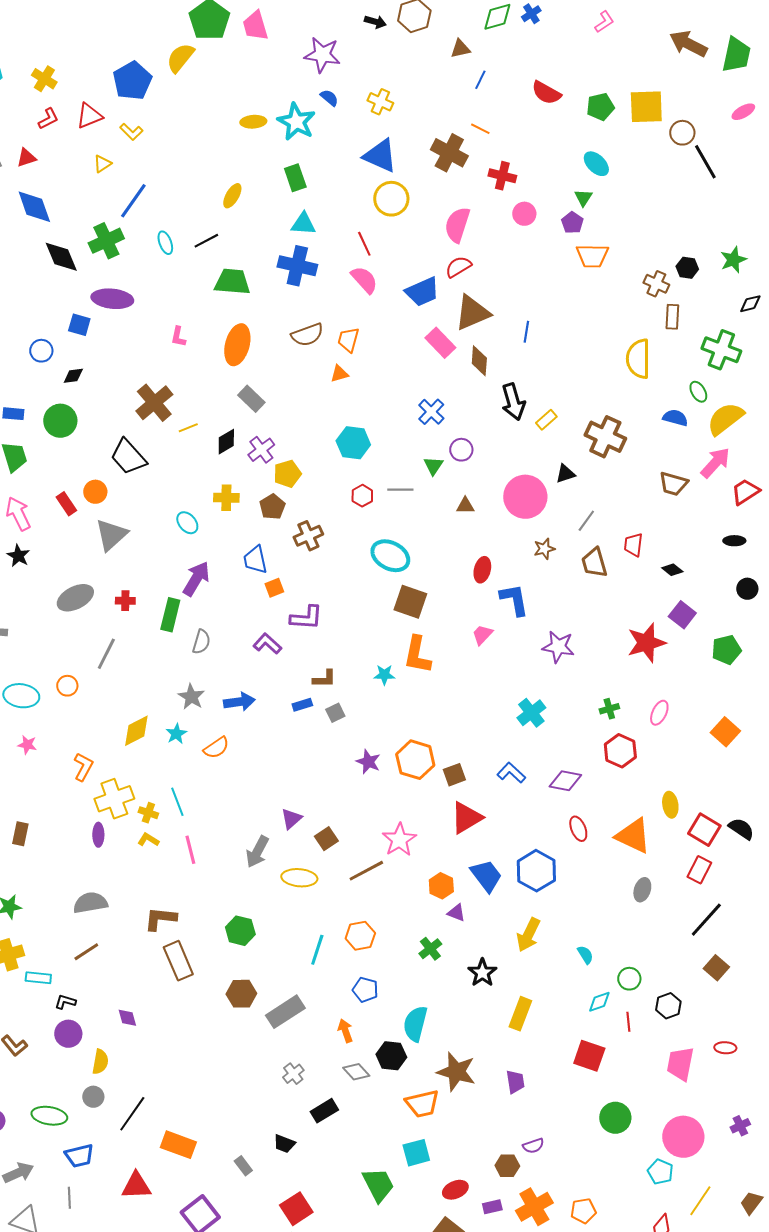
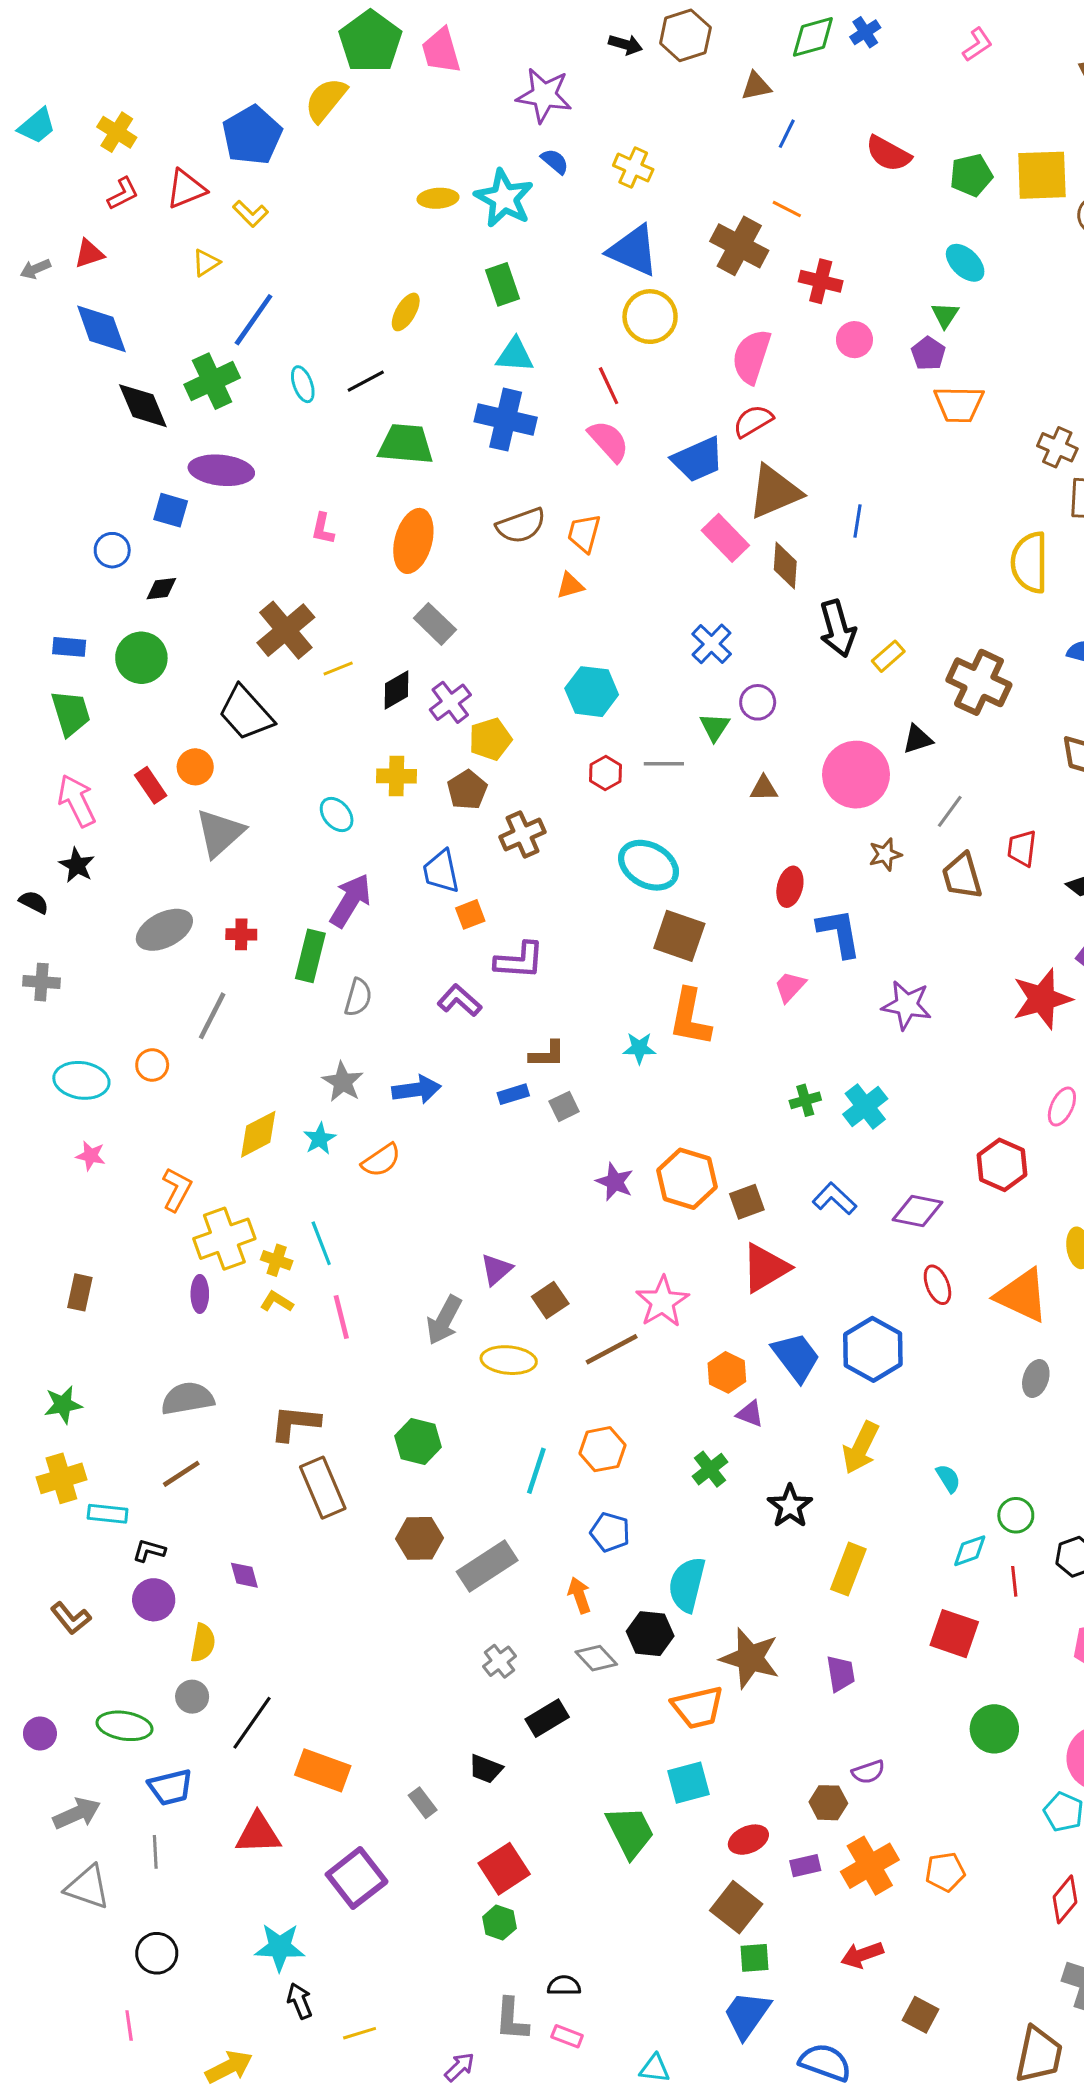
green cross: (609, 709) -> (805, 1100), moved

